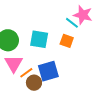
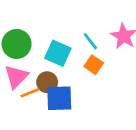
cyan line: (72, 23) -> (90, 41), moved
brown circle: (34, 83) -> (47, 82), moved

